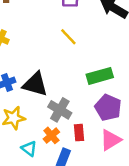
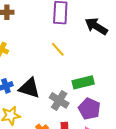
gray cross: (60, 110) -> (59, 100), moved

